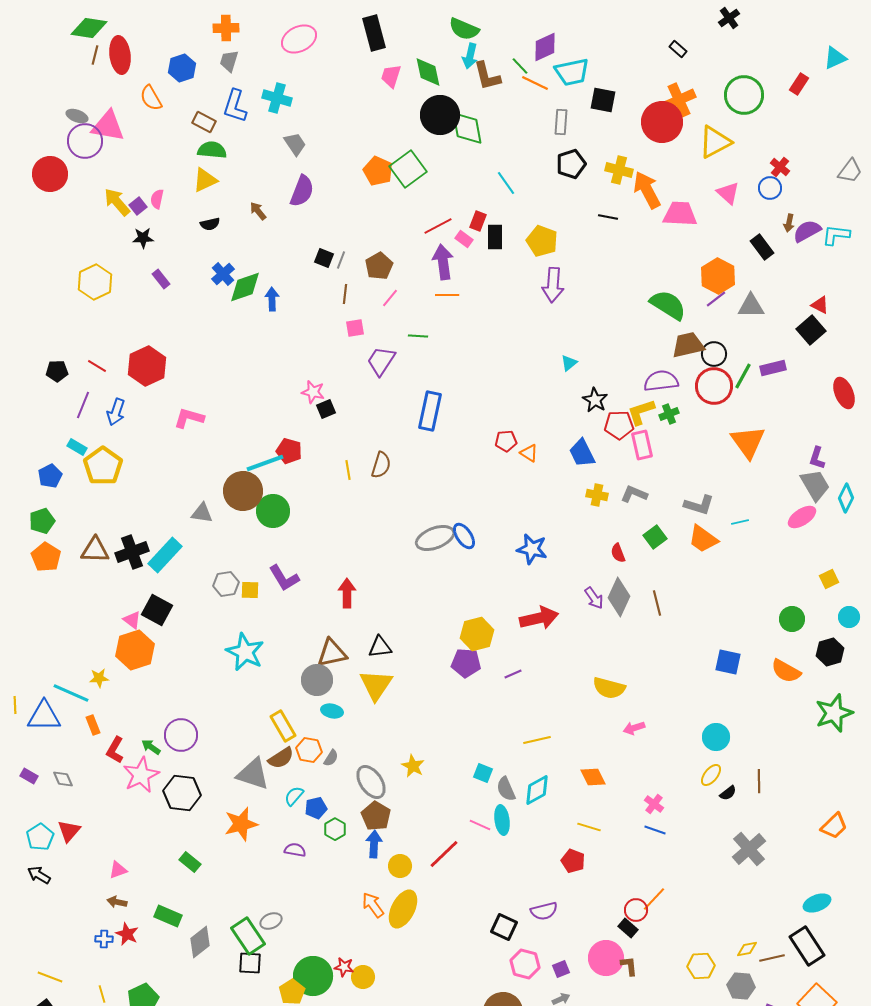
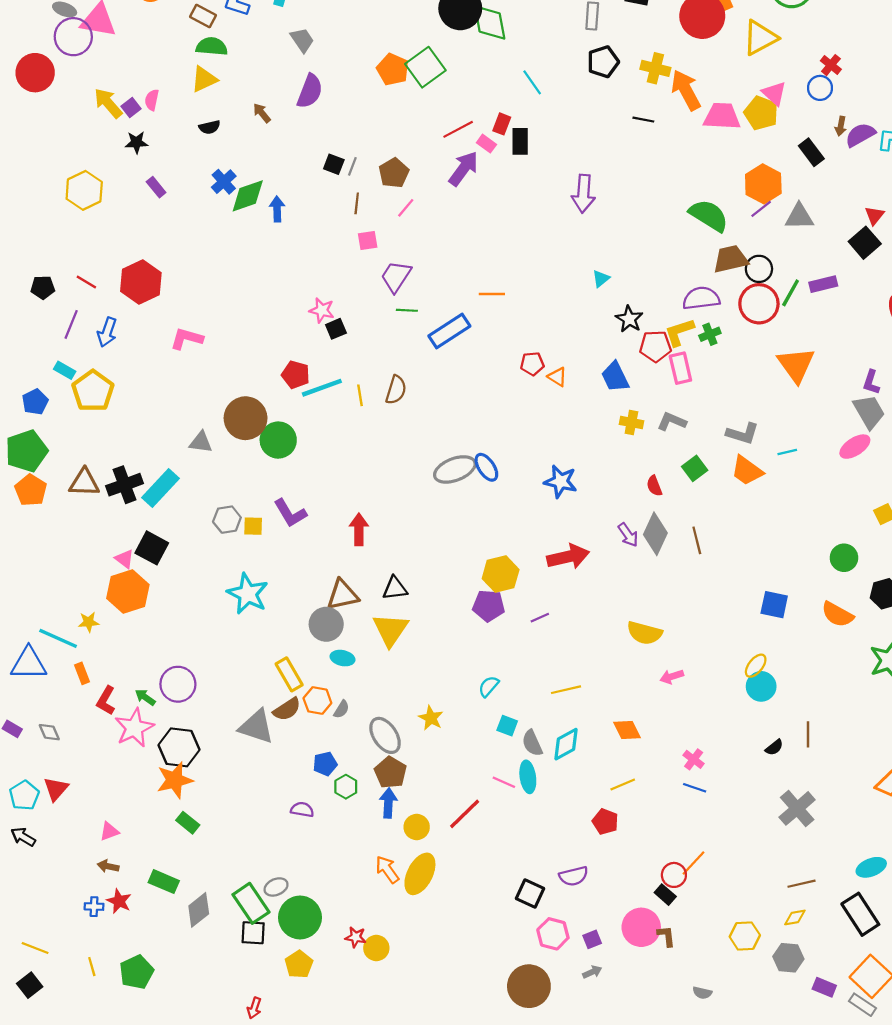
yellow pentagon: (542, 241) -> (761, 113), moved
purple arrow: (443, 262) -> (464, 169), turned 44
orange line: (447, 295) -> (492, 294), moved
red triangle: (820, 305) -> (874, 215), turned 42
green line: (418, 336) -> (407, 310), moved
blue rectangle: (430, 411) -> (449, 331), turned 45
cyan line: (265, 463) -> (322, 388), moved
green pentagon: (42, 521) -> (26, 451), size x1.5
yellow ellipse: (711, 775) -> (756, 666), moved
cyan semicircle: (294, 796) -> (489, 686), moved
orange star: (241, 824) -> (175, 780), moved
yellow line: (589, 827) -> (623, 784), turned -40
brown line: (772, 958) -> (801, 884), moved
green circle: (313, 976) -> (300, 917), moved

